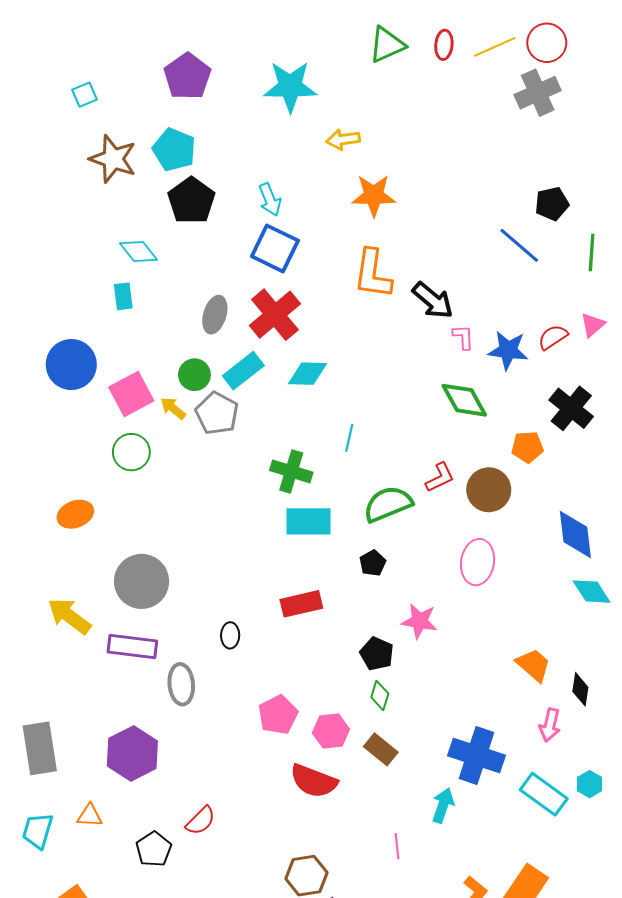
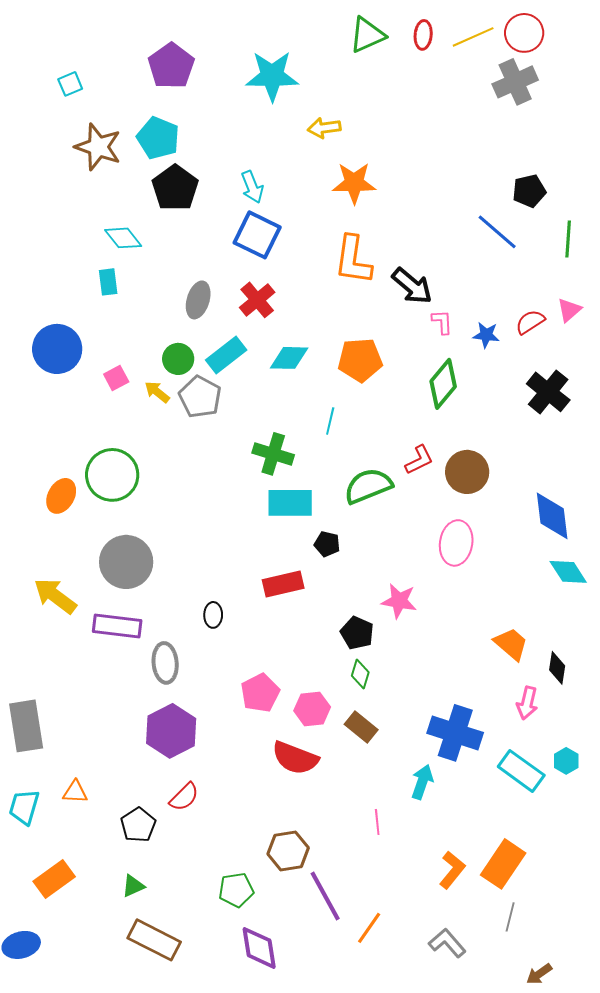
red cross: (275, 315) -> (257, 300), size x0.7
blue star: (508, 350) -> (486, 335), size x0.7
pink square: (131, 394) -> (116, 378), size x0.6
green diamond: (464, 400) -> (443, 384), turned 69
orange pentagon: (527, 447) -> (360, 360), moved, size x1.4
green circle: (131, 452) -> (112, 475), moved, size x1.4
orange ellipse: (75, 514) -> (61, 496), turned -40
black pentagon: (373, 563) -> (327, 544), moved, turned -30
purple hexagon: (132, 753) -> (171, 731), moved

